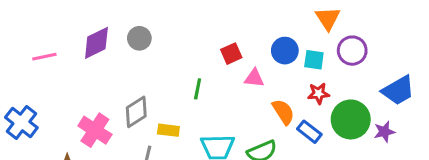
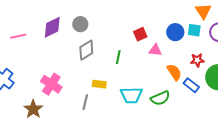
cyan square: (314, 60) -> (194, 30), moved
gray diamond: (136, 112) -> (86, 50), moved

